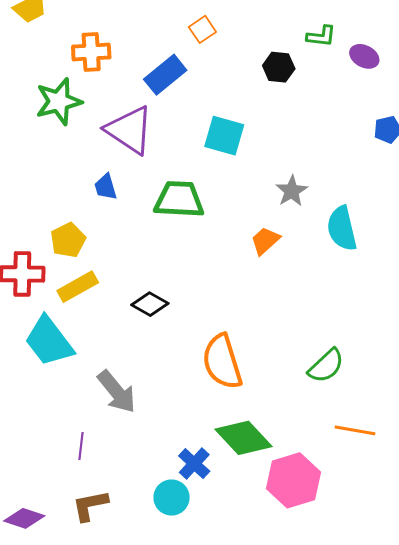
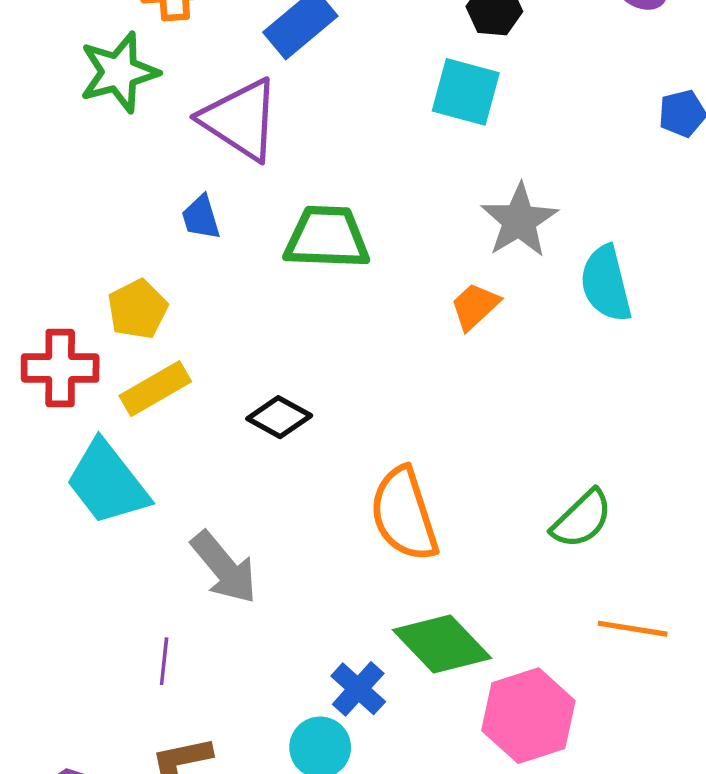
cyan square: (224, 136) -> (466, 92), moved
gray star: (292, 191) -> (519, 221), size x1.4

